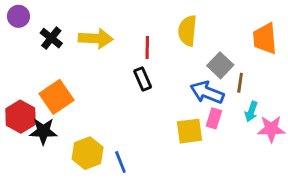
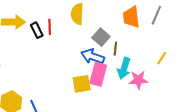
black rectangle: (143, 79) -> (37, 30), moved
cyan arrow: (251, 111) -> (124, 68), size x1.5
pink rectangle: (214, 118) -> (98, 74), size x1.6

